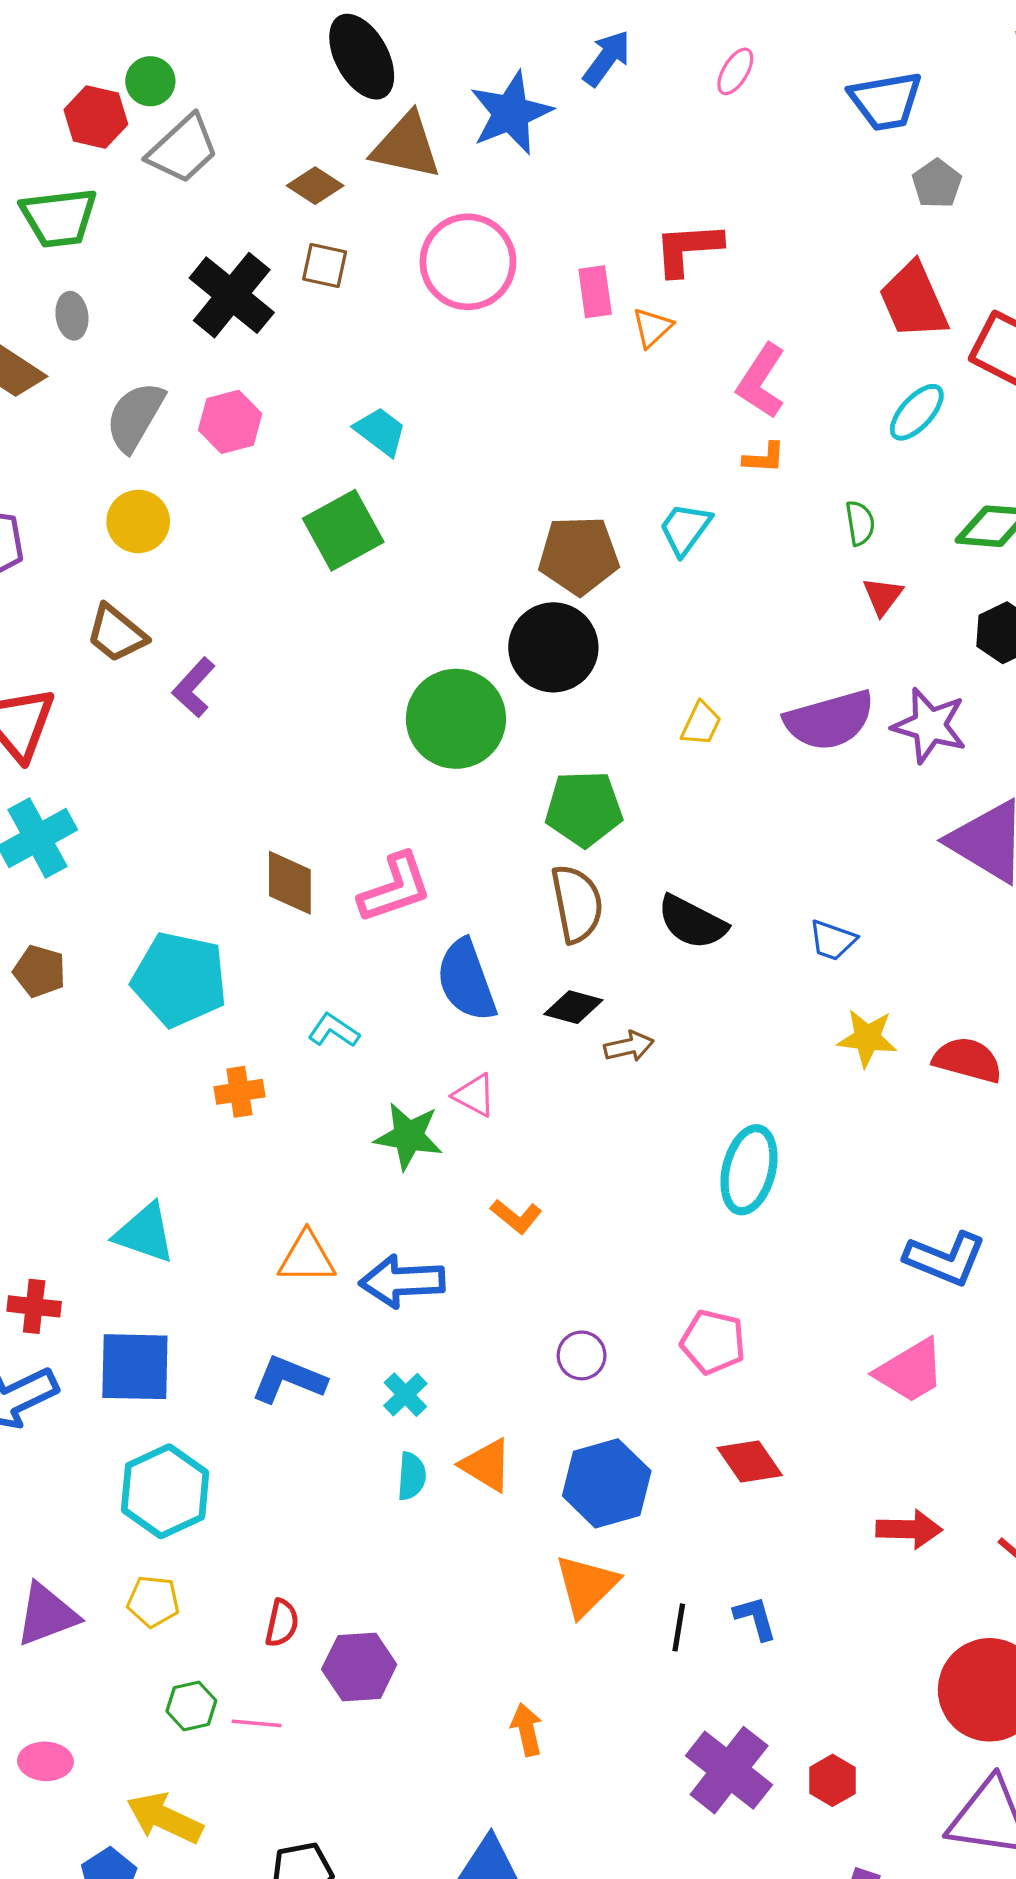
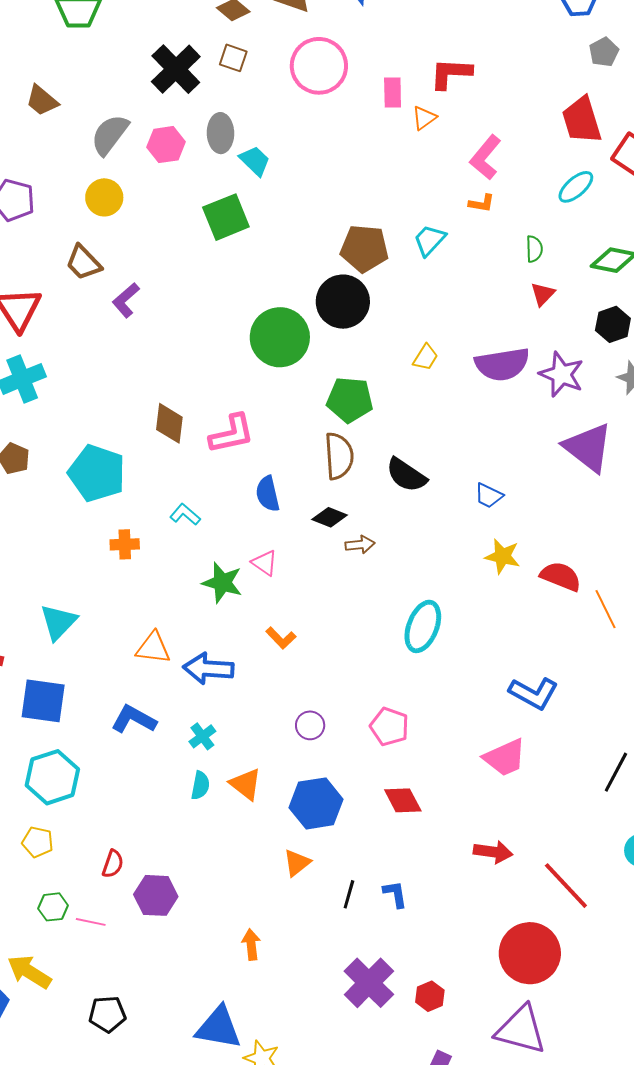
gray ellipse: (72, 316) -> (220, 133), moved, size x1.4
blue semicircle: (466, 980) -> (268, 494), size x0.7
cyan triangle: (145, 1233) -> (58, 622), turned 48
orange triangle: (586, 1585) -> (297, 863), size x0.7

